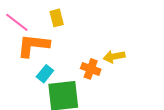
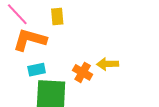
cyan rectangle: (45, 74) -> (37, 70), turned 30

